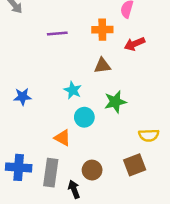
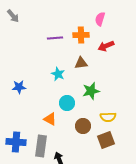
purple line: (57, 34) -> (55, 38), moved
cyan star: (73, 90) -> (58, 74), moved
yellow semicircle: (149, 135) -> (108, 117), moved
brown circle: (92, 170) -> (83, 126), moved

